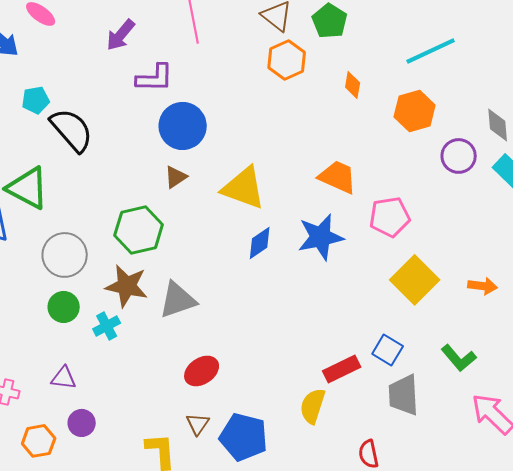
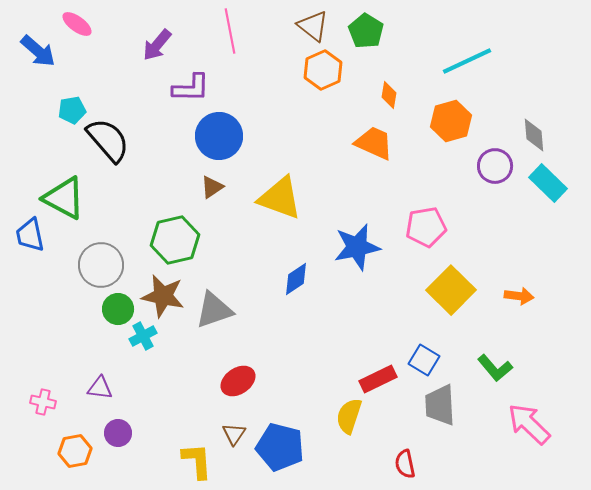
orange trapezoid: (338, 177) -> (374, 143), moved
blue diamond: (260, 243) -> (296, 279), moved
green circle: (64, 307) -> (118, 309), moved

